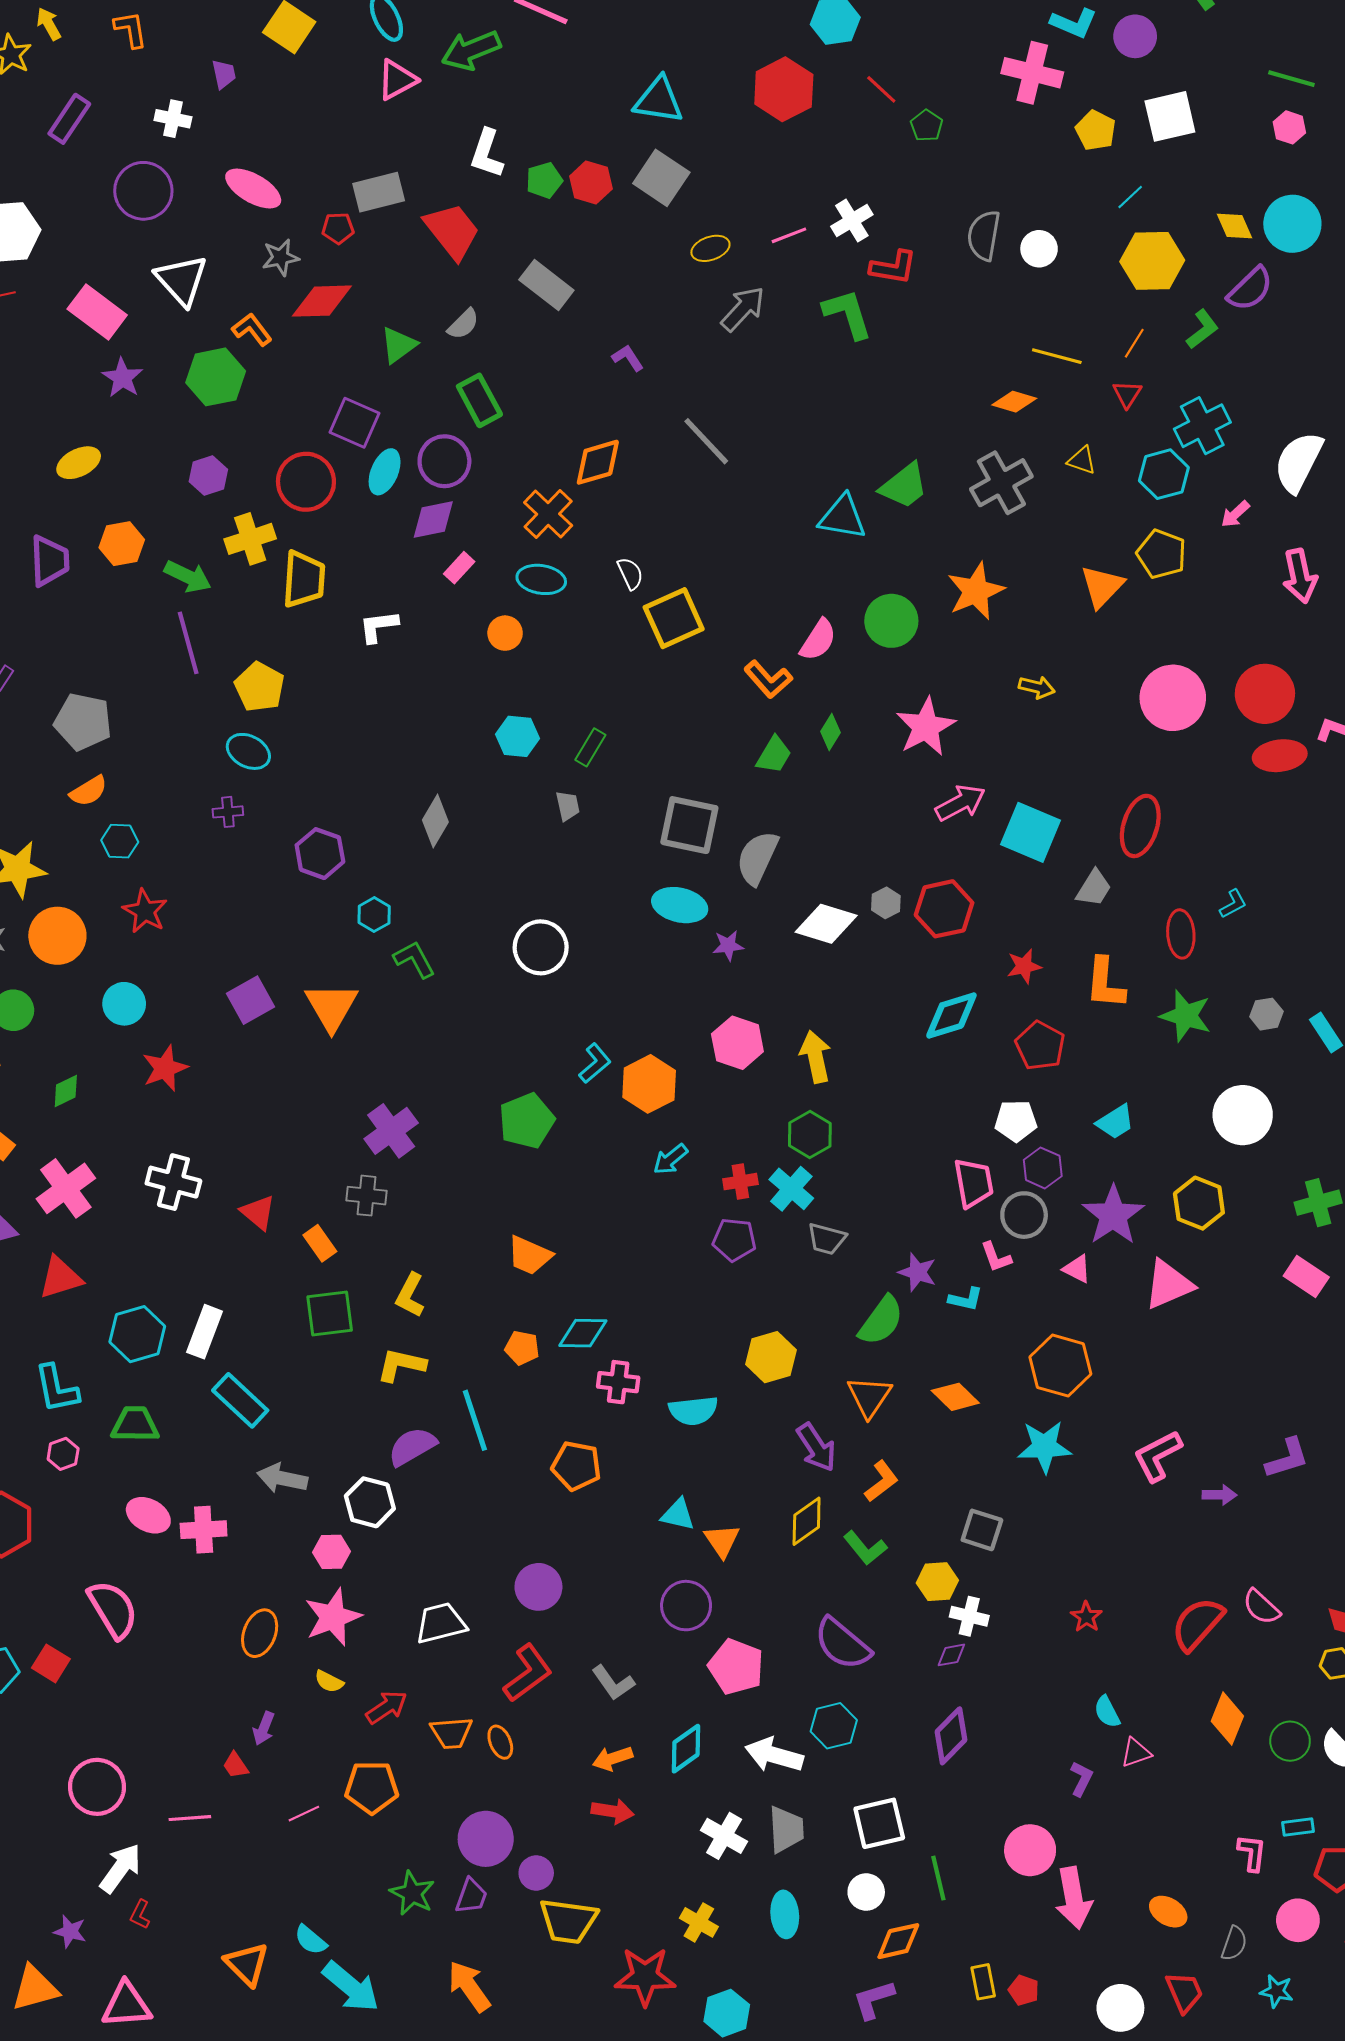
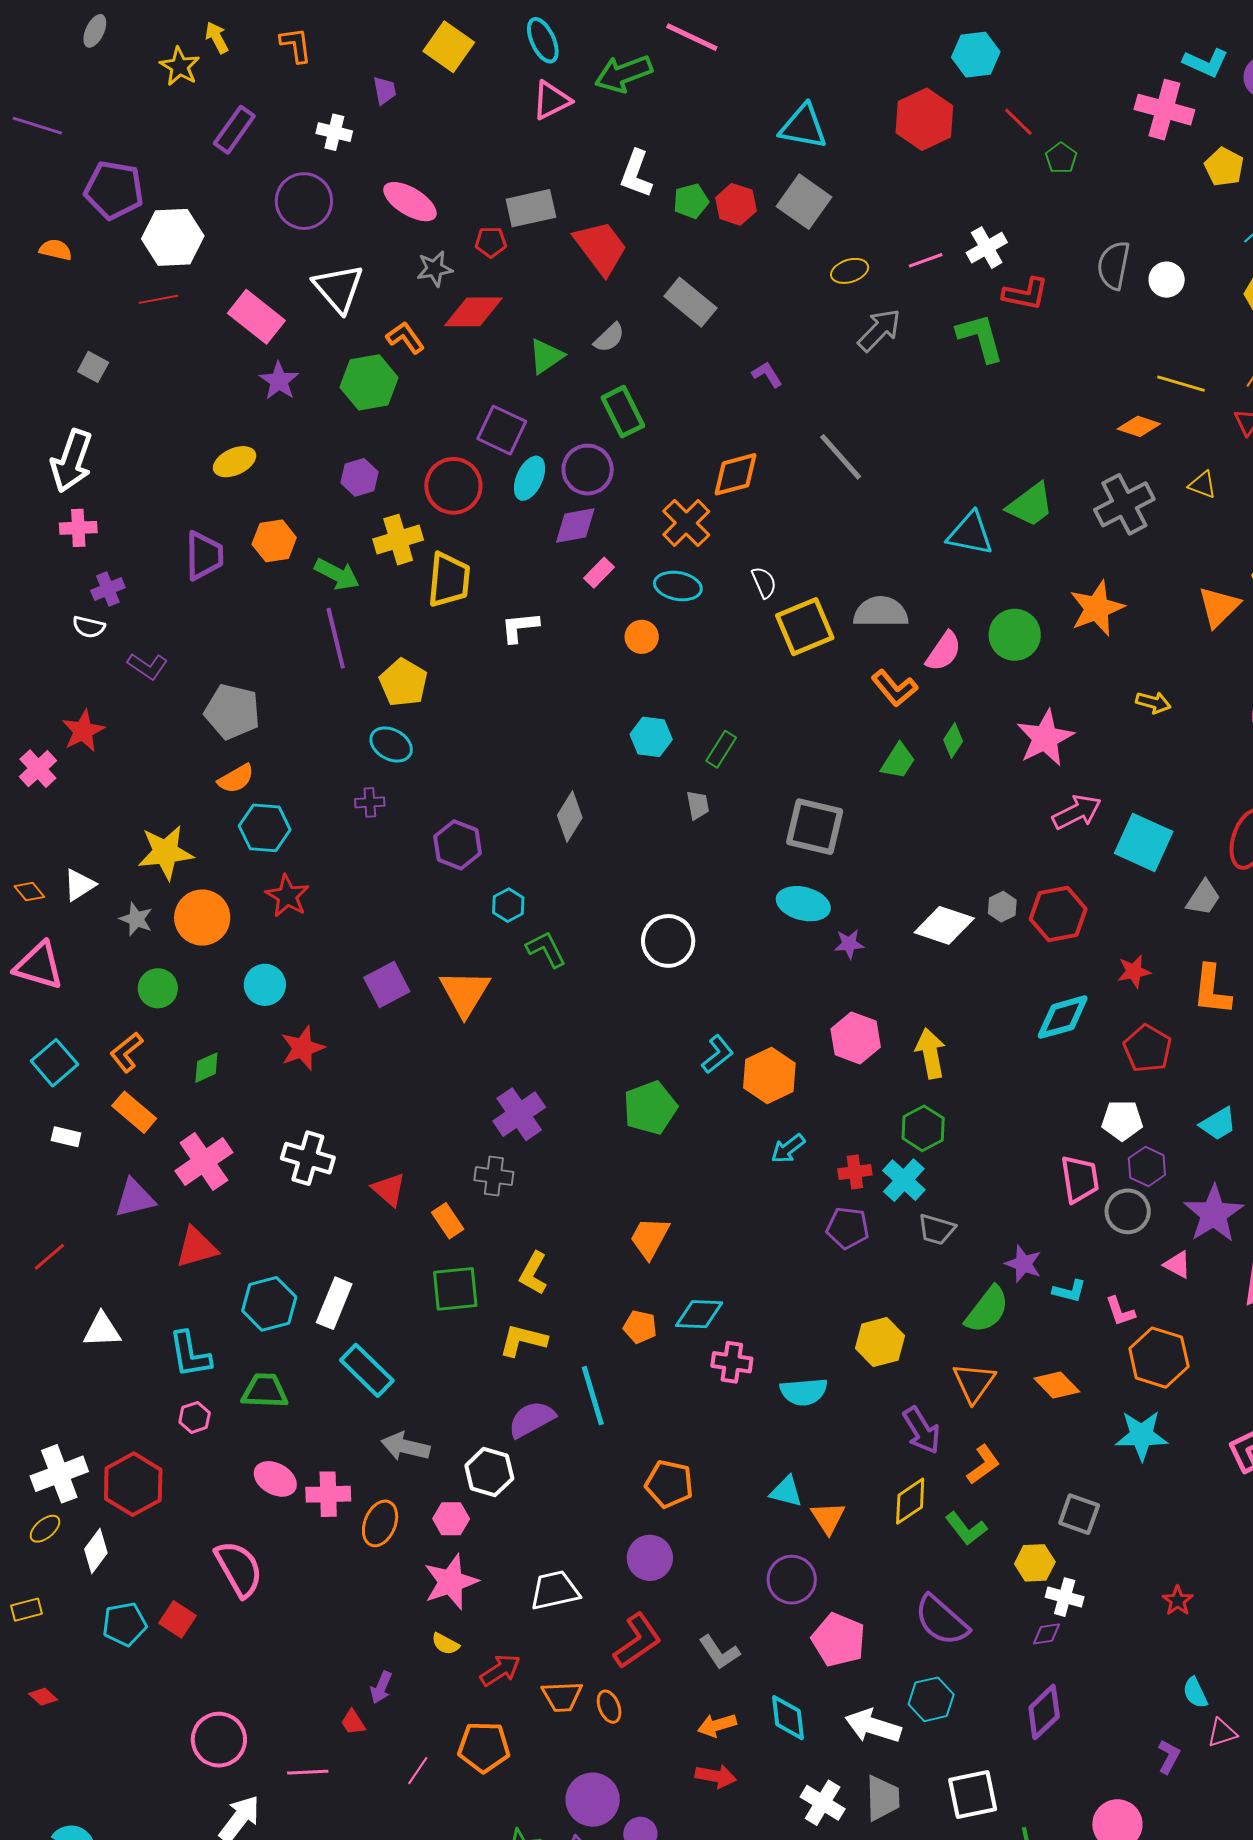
cyan hexagon: (120, 841) -> (265, 828), size x1.4
gray semicircle: (757, 858) -> (881, 612), moved, turned 64
orange trapezoid: (529, 1255) -> (650, 1238), turned 93
pink L-shape: (996, 1257) -> (1120, 1311), moved
orange pentagon: (576, 1466) -> (669, 1484), moved
orange ellipse: (260, 1633) -> (380, 1523), moved
cyan diamond: (686, 1749) -> (788, 1718), turned -63
pink line: (304, 1814) -> (418, 1771), turned -32

